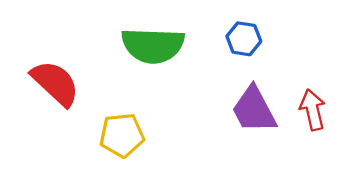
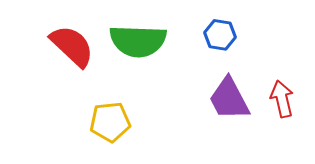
red semicircle: (55, 83) -> (72, 46), moved

